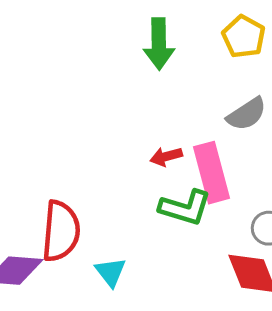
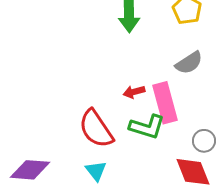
red semicircle: (61, 231) -> (96, 129), moved, turned 141

